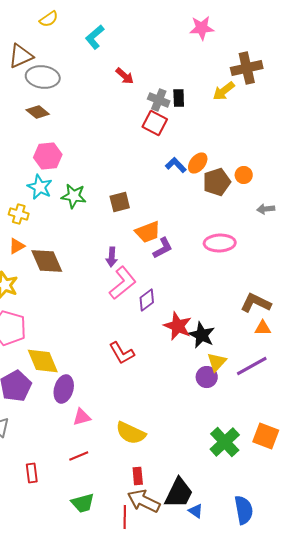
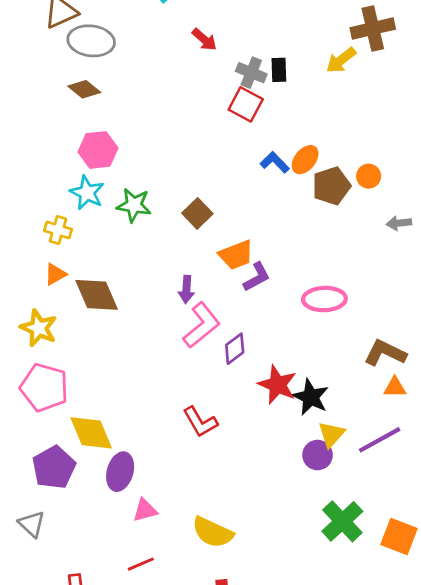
brown square: (120, 202) -> (197, 213), turned -30
pink ellipse: (220, 243) -> (324, 299), moved
green cross: (225, 442) -> (342, 521), moved

